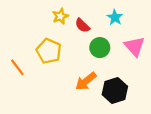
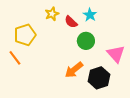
cyan star: (115, 17) -> (90, 15), moved
pink triangle: (135, 46) -> (116, 54), moved
yellow pentagon: (49, 51) -> (25, 35), moved, turned 30

